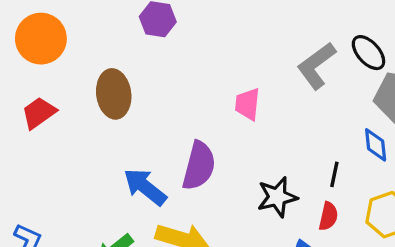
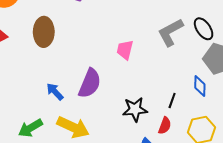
blue arrow: (145, 187) -> (55, 92), size x0.7

